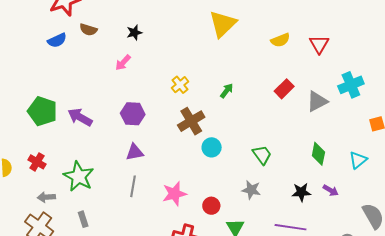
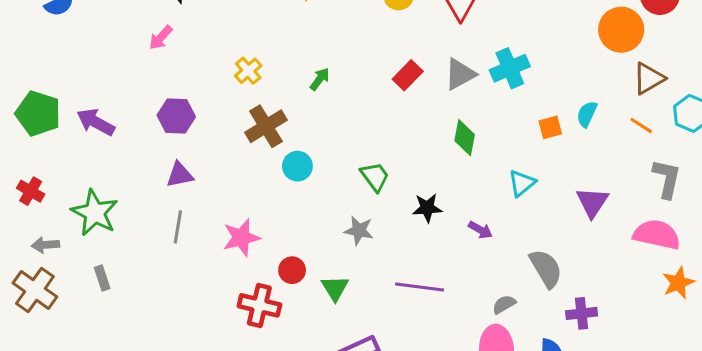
gray triangle: (317, 101) -> (460, 74), moved
green diamond: (318, 154) -> (465, 138), moved
black star: (301, 192) -> (427, 208), moved
red circle: (211, 206) -> (292, 270), moved

